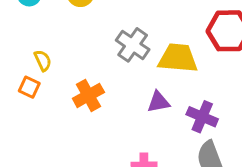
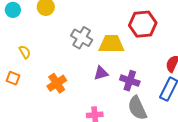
orange square: (29, 87) -> (13, 78), moved
orange cross: (88, 95) -> (57, 83), moved

